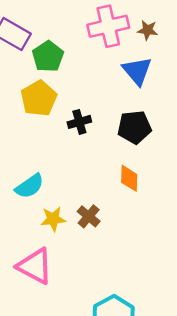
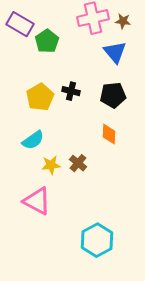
yellow pentagon: (39, 98) -> (40, 97), moved
black cross: (79, 122) -> (71, 91), turned 30

